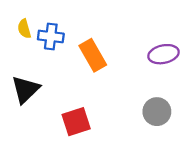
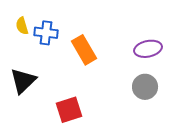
gray circle: (157, 112) -> (145, 87), moved

